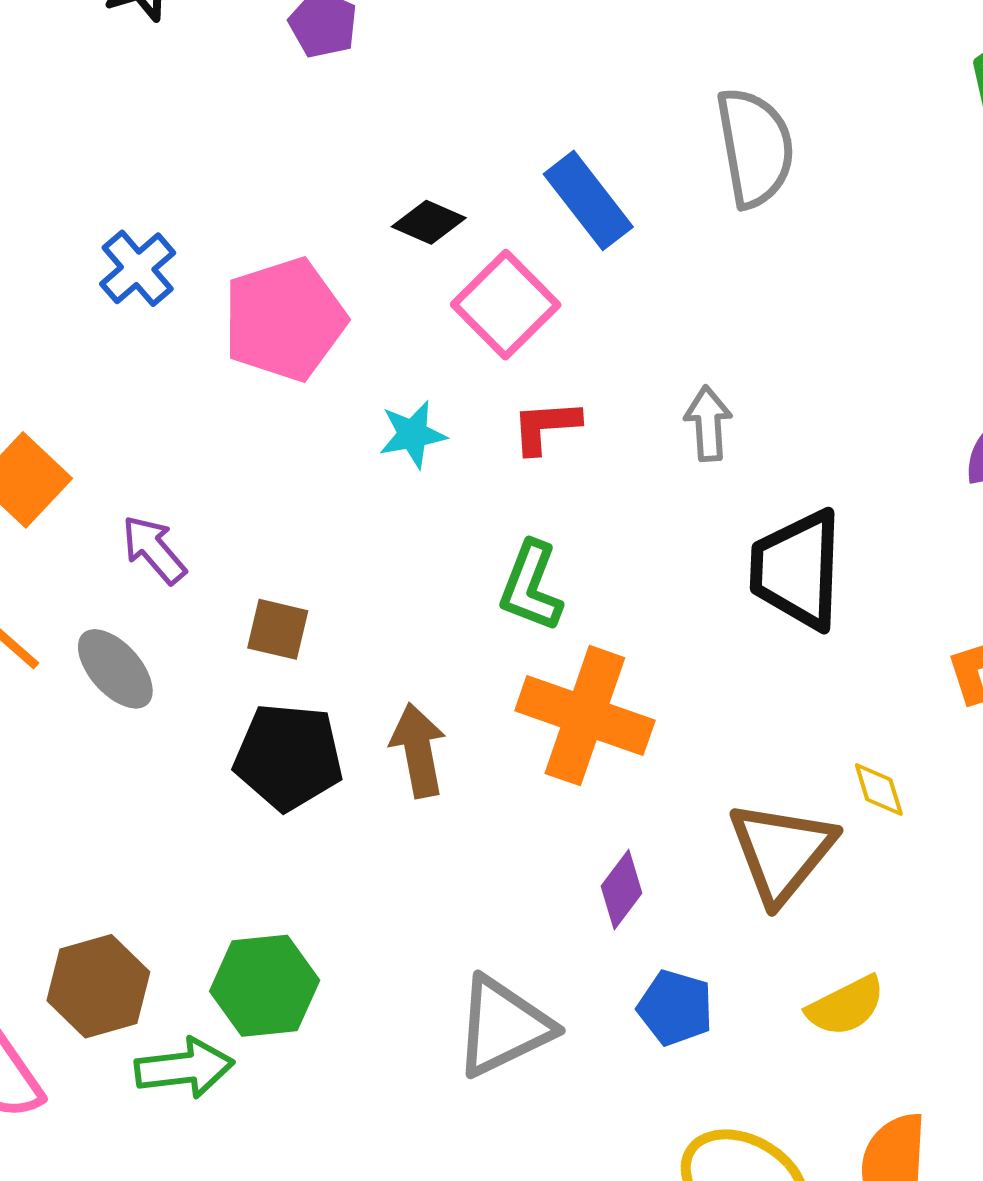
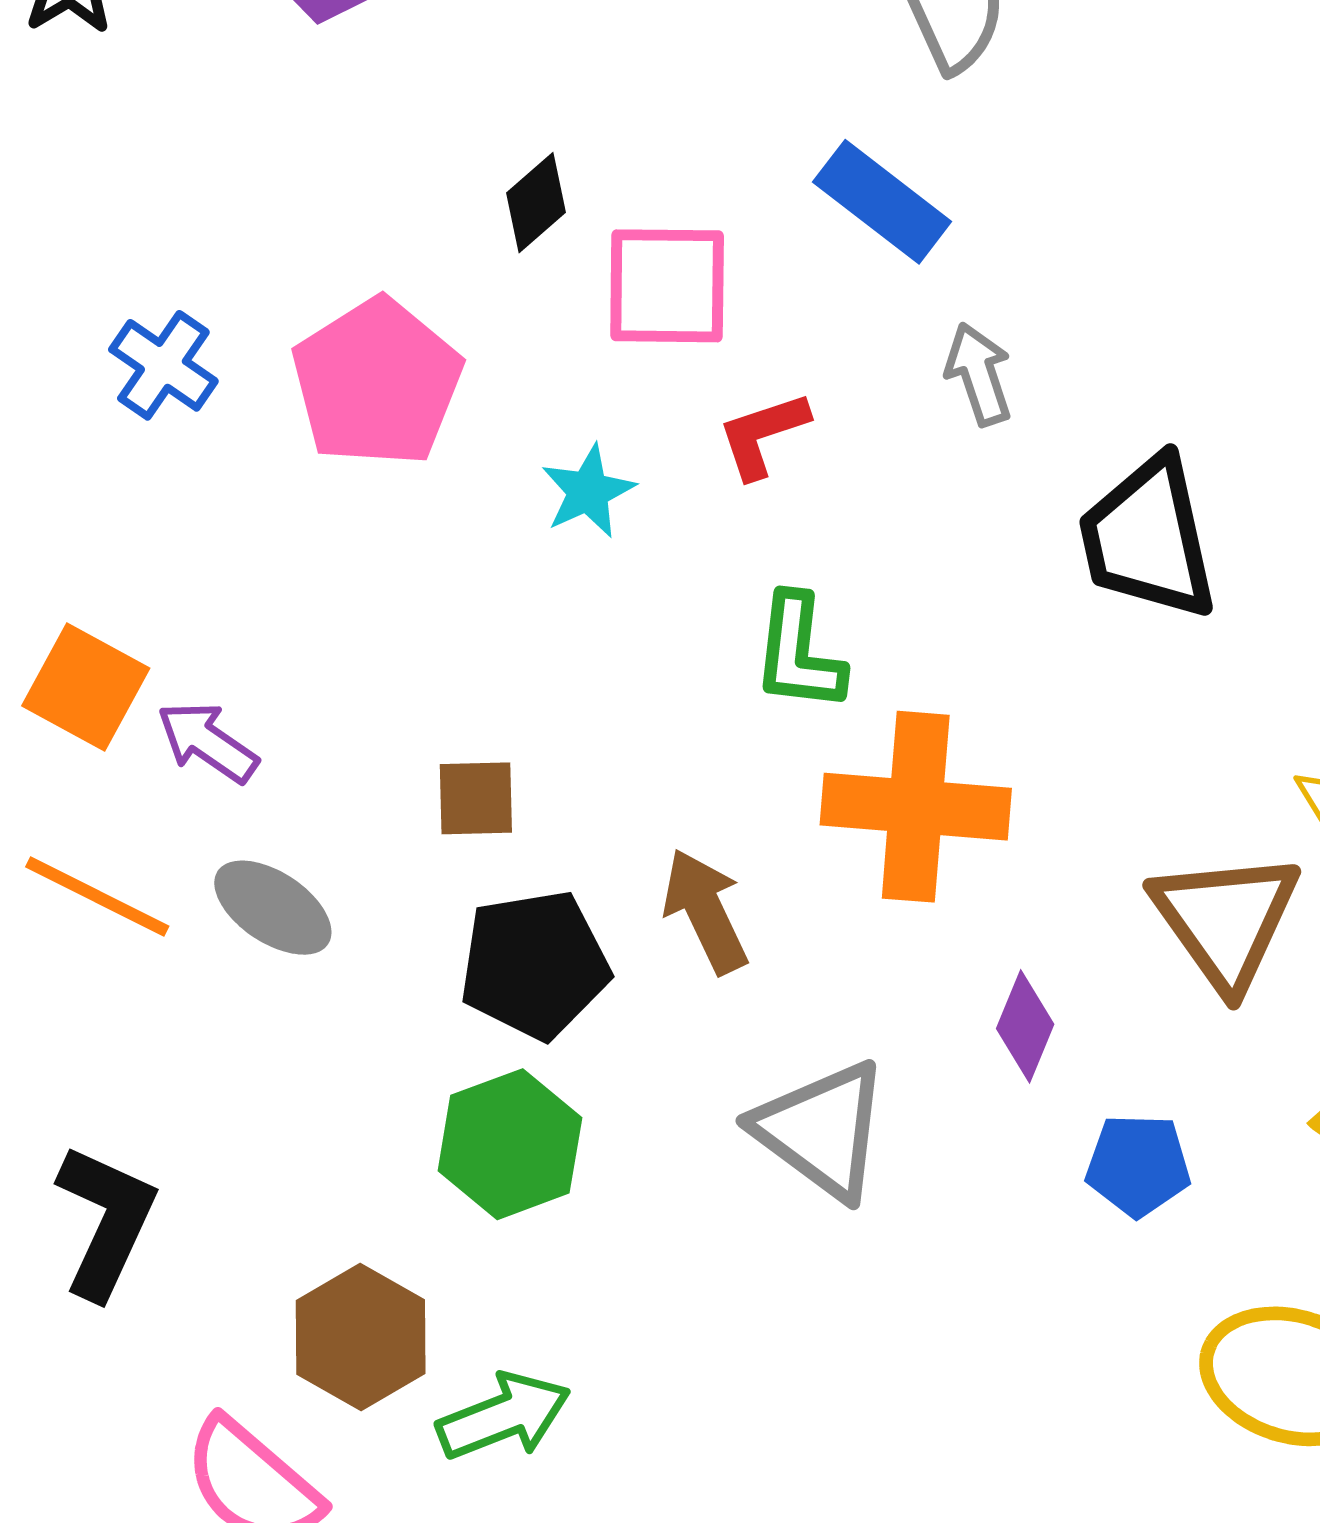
blue rectangle: (588, 200) -> (882, 202), moved
black diamond: (429, 222) -> (536, 203), turned -50
pink square: (506, 305) -> (667, 286), turned -30
purple arrow: (154, 550) -> (207, 742), moved
green hexagon: (265, 986) -> (510, 1144), moved
gray triangle: (503, 1026) -> (822, 1130), moved, turned -43

